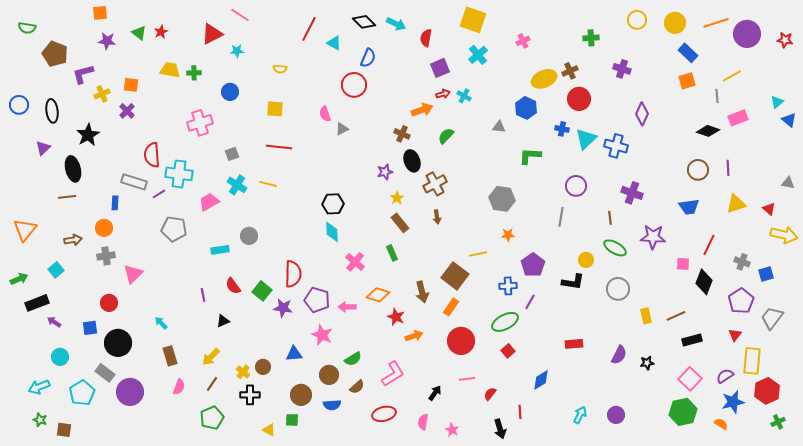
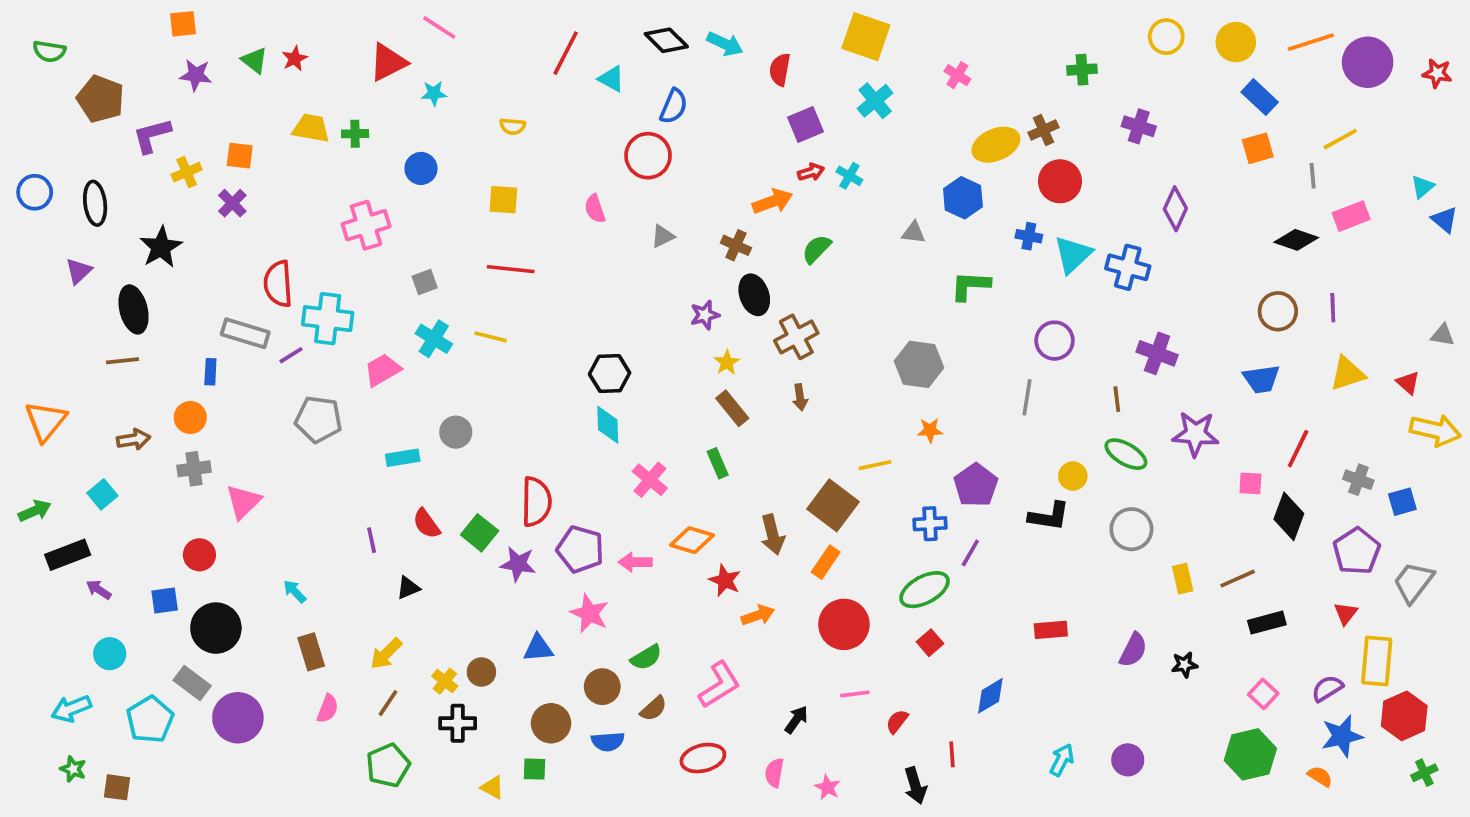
pink cross: (523, 41) -> (957, 75), turned -32
gray triangle: (342, 129) -> (663, 236), moved
pink square: (690, 379) -> (1263, 694), size x0.7

